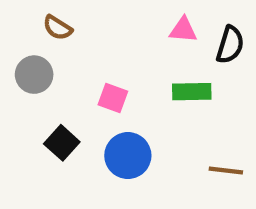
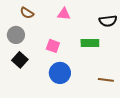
pink triangle: (183, 30) -> (64, 14), moved
black semicircle: (230, 45) -> (108, 21), turned 66
black square: (62, 143) -> (20, 60), moved

